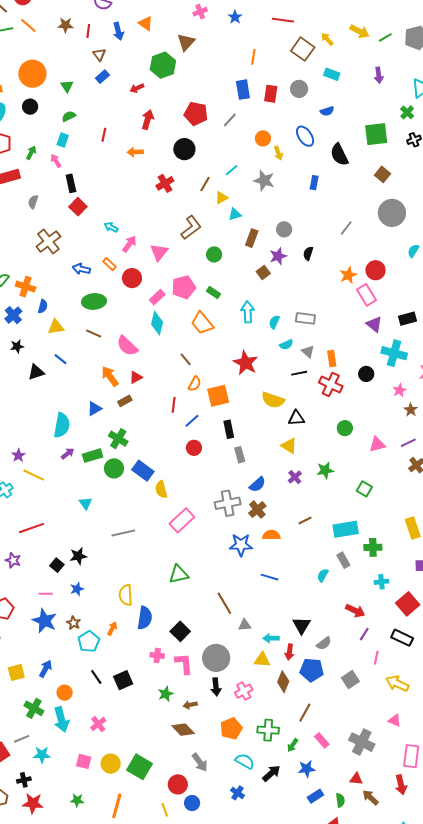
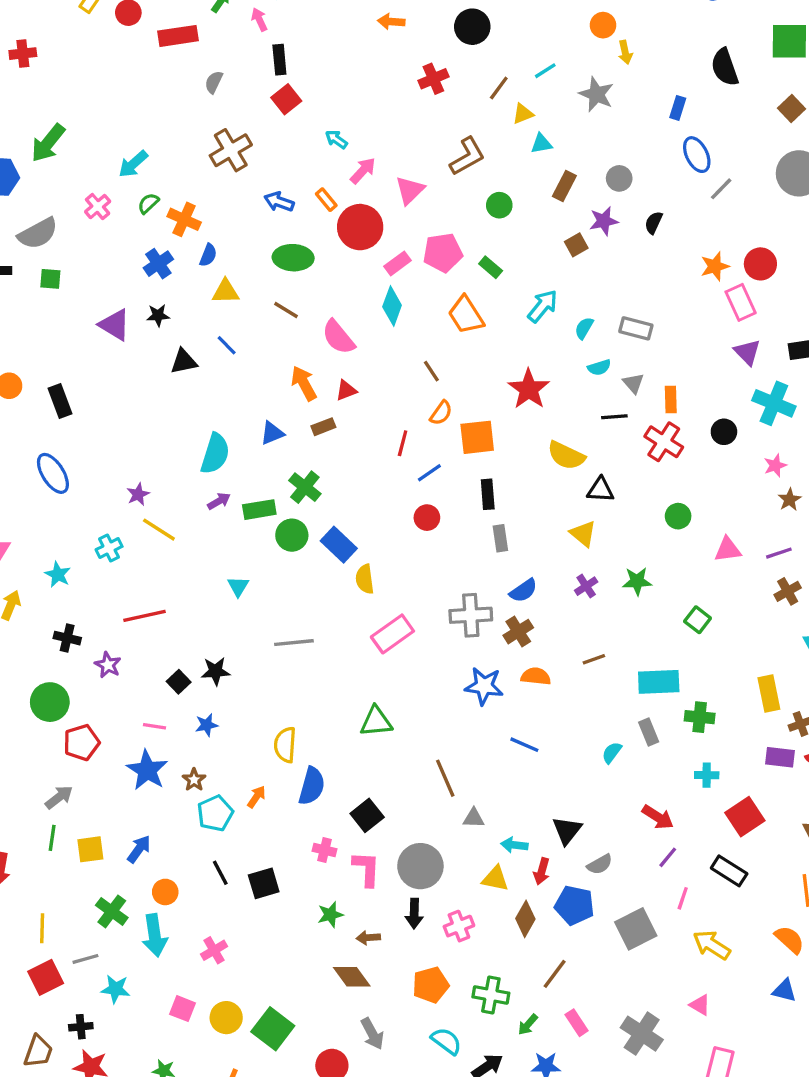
blue ellipse: (305, 136) -> (697, 155), moved
red circle: (132, 278) -> (360, 227), size x1.4
cyan arrow: (248, 312) -> (543, 306), turned 35
gray square: (350, 680) -> (636, 929), size x1.4

